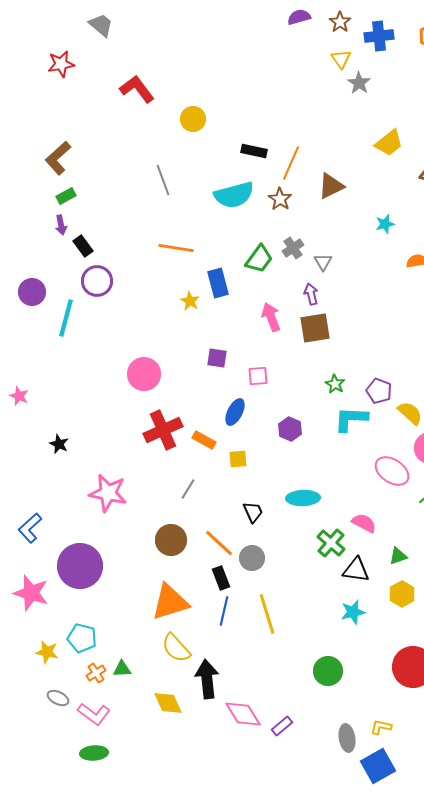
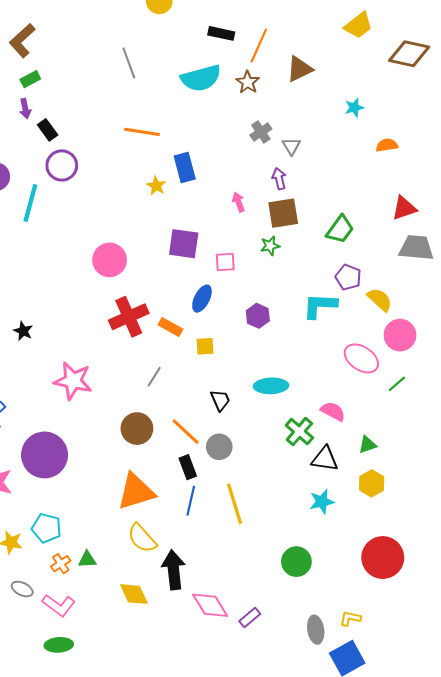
green trapezoid: (259, 259) -> (340, 229), moved
pink arrow: (271, 317) -> (239, 202), size x0.7
purple square: (217, 358) -> (184, 244), size x1.5
green star: (335, 384) -> (270, 246), moved, turned 30

